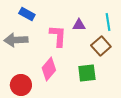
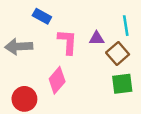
blue rectangle: (27, 14) -> (42, 16), moved
purple triangle: (79, 25) -> (97, 38), moved
green square: (87, 73) -> (122, 84), moved

